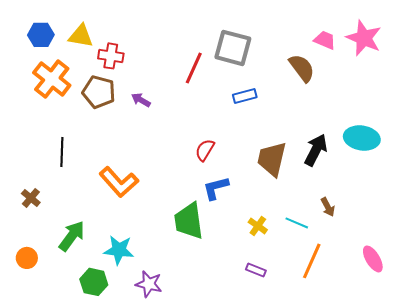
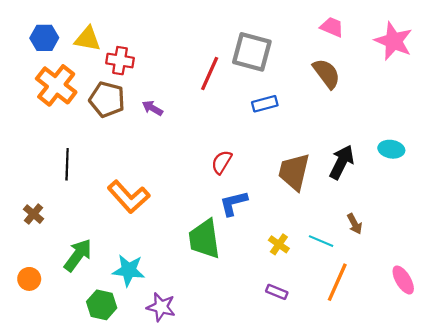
pink trapezoid: (325, 40) -> (332, 27), moved
cyan ellipse: (362, 138) -> (391, 149), size x0.7

